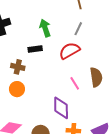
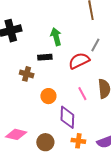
gray line: (78, 29) -> (95, 45), moved
orange circle: (17, 89) -> (48, 96), moved

